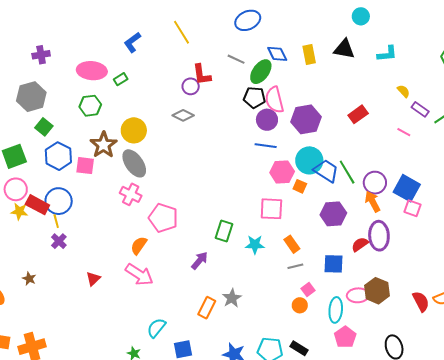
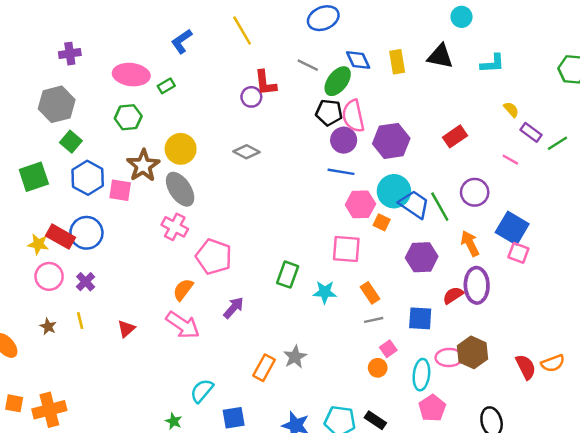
gray diamond: (183, 115) -> (247, 152), moved
purple circle: (375, 183) -> (475, 192), moved
pink circle: (16, 189) -> (49, 276), moved
yellow line: (56, 221) -> (80, 321), moved
purple arrow: (200, 261) -> (234, 308), moved

